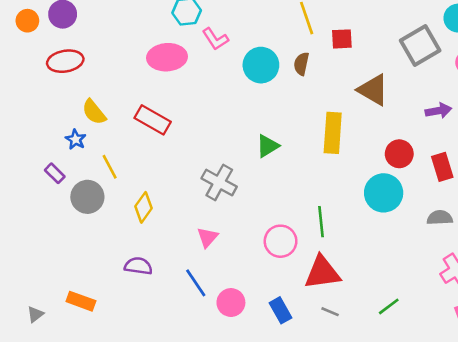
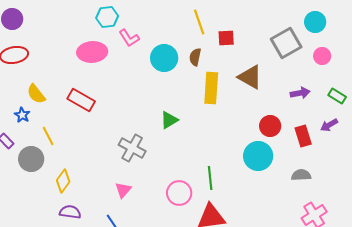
yellow rectangle: (333, 133) -> (211, 88), moved
yellow diamond: (144, 207) -> (63, 181), moved

